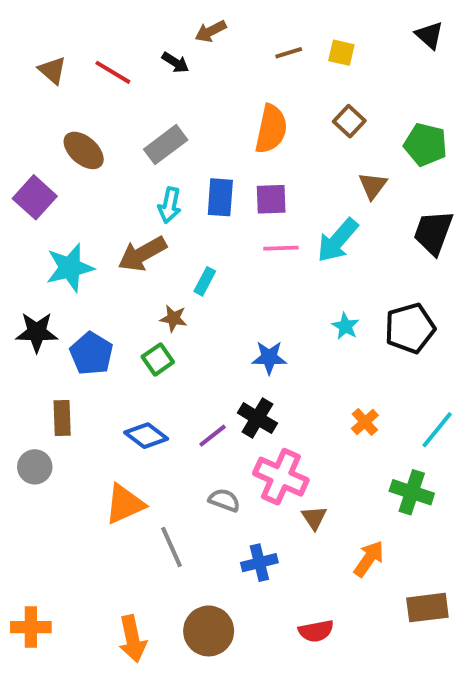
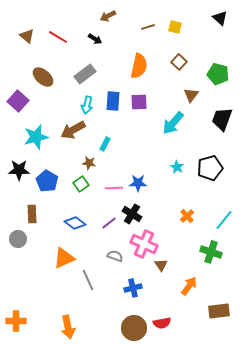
black arrow: (175, 63) -> (95, 39), moved
pink line: (281, 248) -> (114, 188), moved
brown circle: (209, 631) -> (134, 328), moved

